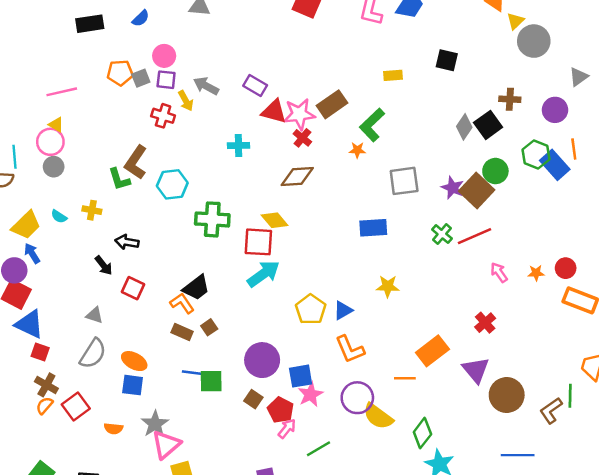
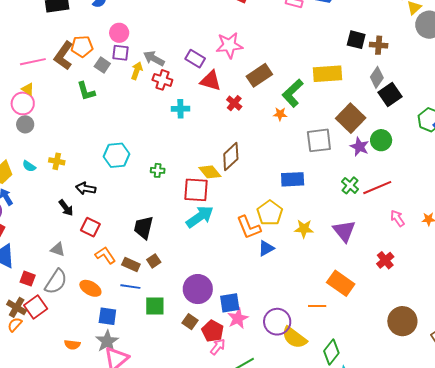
yellow rectangle: (393, 75) -> (327, 74), moved, size x1.8
gray square: (141, 78) -> (102, 65), moved, turned -35
brown cross: (510, 99) -> (379, 45), moved
yellow arrow: (186, 101) -> (137, 71), turned -132
pink star: (299, 114) -> (229, 45), moved
red cross: (163, 116) -> (162, 80), moved
gray diamond: (464, 127) -> (377, 77), moved
brown L-shape: (136, 162) -> (64, 56), moved
green circle: (495, 171) -> (381, 140), moved
brown diamond: (297, 177) -> (231, 156), moved, turned -40
green L-shape: (119, 179) -> (86, 91), moved
cyan hexagon: (172, 184) -> (116, 155), moved
brown square: (477, 191) -> (351, 118), moved
green cross: (212, 219) -> (158, 170), size x0.5
black trapezoid: (196, 288) -> (143, 228), turned 140
orange L-shape: (182, 303) -> (105, 255), moved
yellow pentagon: (311, 309) -> (270, 213), moved
orange L-shape: (350, 349) -> (249, 227), moved
orange rectangle: (432, 351) -> (341, 283), turned 72
red square: (40, 352) -> (28, 279), moved
purple triangle: (476, 370) -> (344, 231), moved
blue line: (194, 373) -> (130, 287), moved
blue square: (133, 385) -> (107, 316), moved
red square: (76, 407) -> (36, 307), moved

